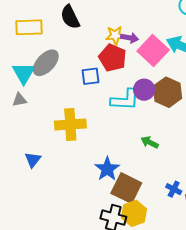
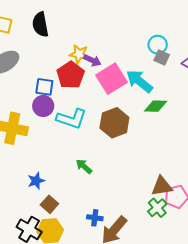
purple circle: (144, 90) -> (43, 106), moved
blue star: (107, 169) -> (36, 181), size x0.7
brown square: (126, 188) -> (49, 204), size x0.6
blue cross: (174, 189) -> (95, 218), turned -35

